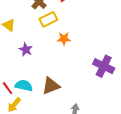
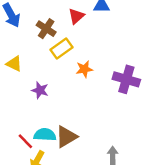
purple cross: (104, 66) -> (126, 79), moved
brown triangle: (51, 86) -> (66, 137), moved

